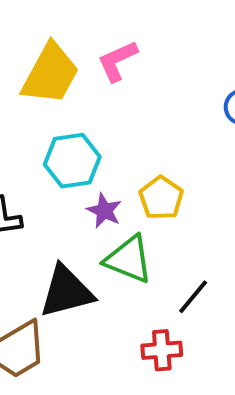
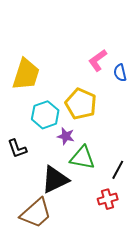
pink L-shape: (117, 61) -> (98, 60), moved
yellow pentagon: (161, 198) -> (81, 104), moved, size x1.4

